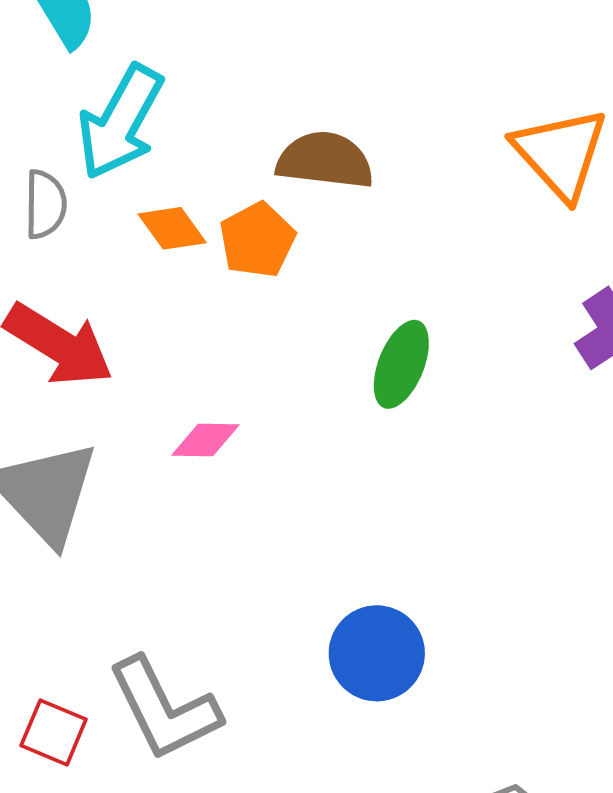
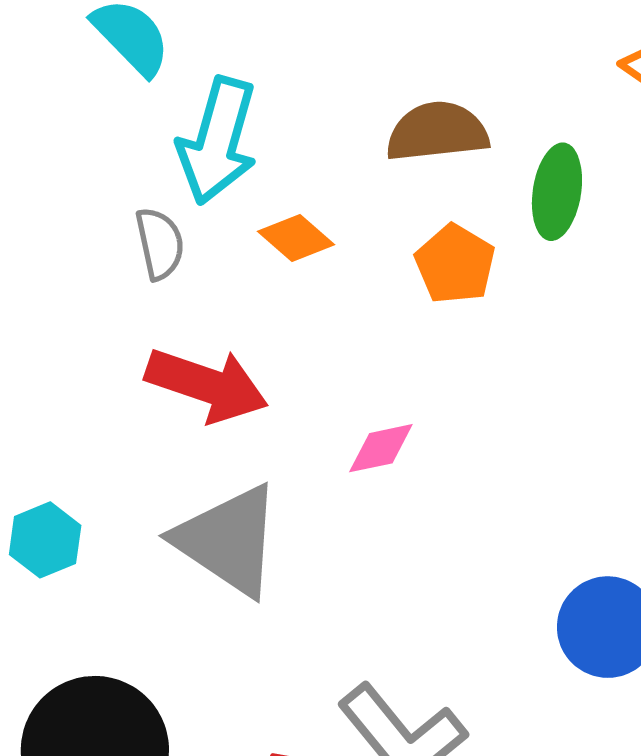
orange pentagon: (257, 240) -> (455, 264), moved
green ellipse: (401, 364) -> (557, 192), moved

